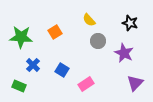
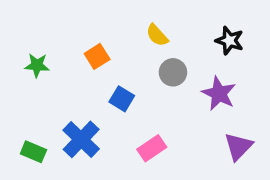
green star: (21, 37) -> (37, 65), size x0.6
blue cross: (33, 65) -> (81, 139), moved, size x1.5
blue square: (62, 70) -> (122, 99), moved

